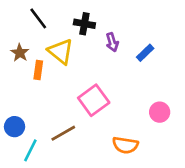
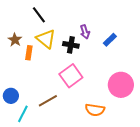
black line: (38, 18) -> (39, 15), moved
black cross: (84, 24) -> (71, 45), moved
pink circle: (160, 112) -> (121, 85), size x1.6

